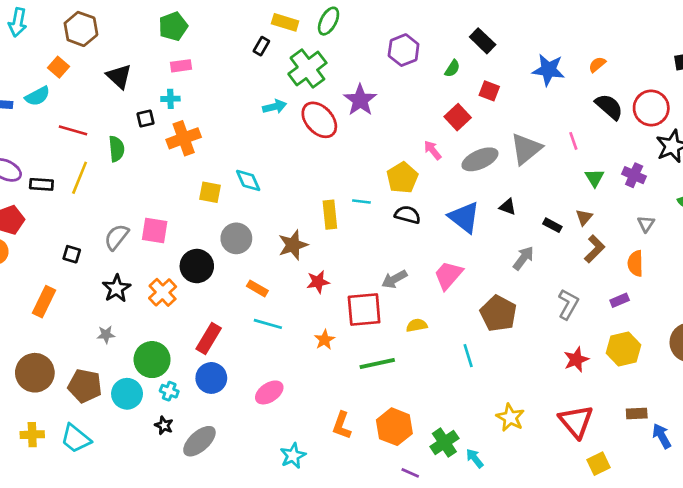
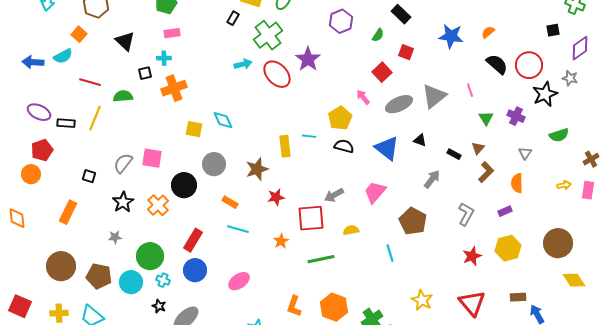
green semicircle: (116, 149) -> (123, 96), turned -90

